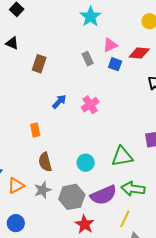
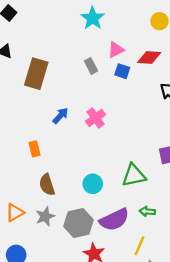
brown rectangle: (39, 64) -> (36, 74), size x1.5
green arrow: (133, 189) -> (147, 211), size x0.6

